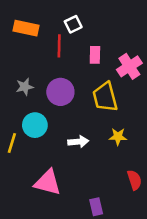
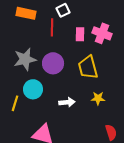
pink cross: (129, 66) -> (102, 33), moved, turned -36
gray star: (25, 87) -> (25, 59), size x1.6

